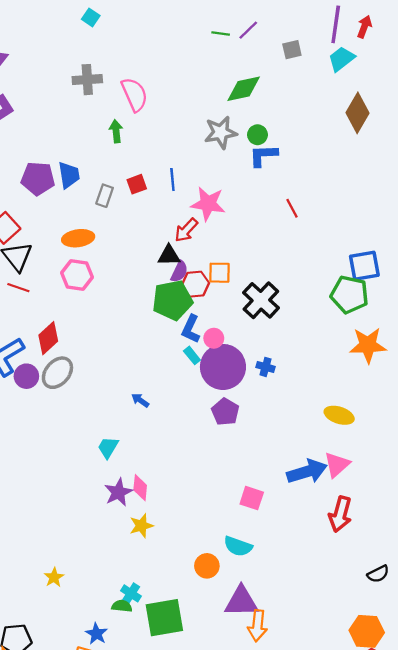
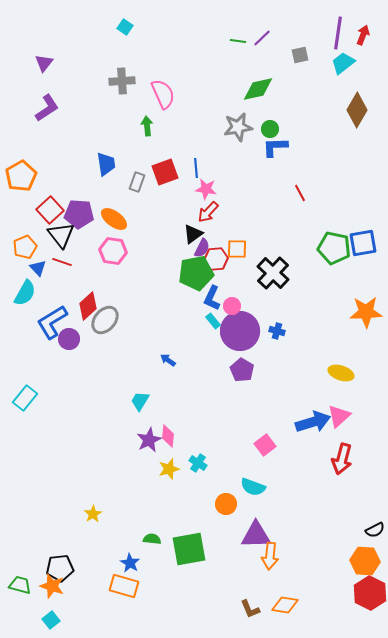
purple pentagon: (38, 178) -> (79, 214), moved
red square: (137, 184) -> (165, 172), size x1.5
pink star: (208, 204) -> (206, 189), moved, size x0.7
orange ellipse: (78, 238) -> (114, 219), turned 44
black triangle: (169, 255) -> (193, 234), turned -35
green pentagon: (349, 295) -> (334, 248), moved
gray ellipse: (57, 373) -> (105, 320), moved
pink square: (252, 498) -> (265, 445), turned 35
black semicircle: (378, 574) -> (375, 530), moved
cyan cross: (131, 593) -> (198, 463), moved

